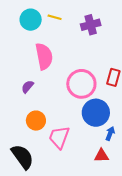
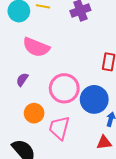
pink semicircle: (44, 56) -> (36, 47), turned 128
pink circle: (81, 84) -> (64, 88), moved

